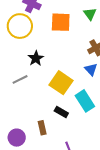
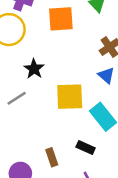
yellow square: (61, 83) -> (70, 97), turned -30
black rectangle: (61, 112) -> (86, 147), moved

